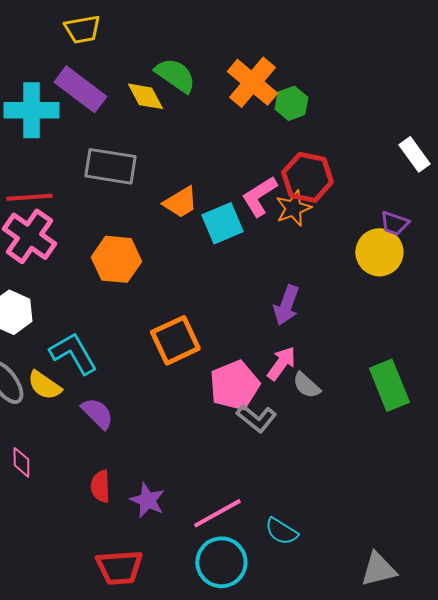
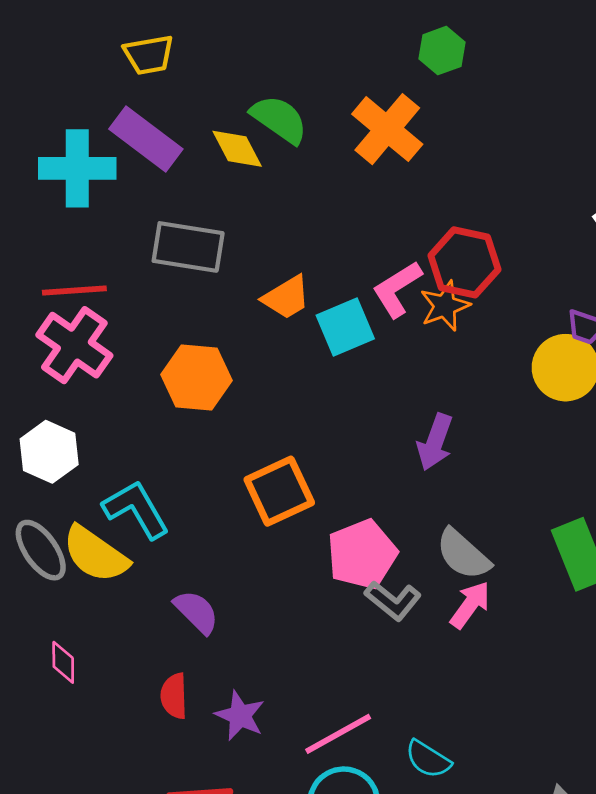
green hexagon: (291, 103) -> (442, 51), moved
pink arrow: (281, 363) -> (470, 605), moved
yellow semicircle: (44, 385) -> (95, 554), size x1.4
gray semicircle: (306, 385) -> (463, 554), size x1.4
purple semicircle: (97, 413) -> (196, 612), moved

